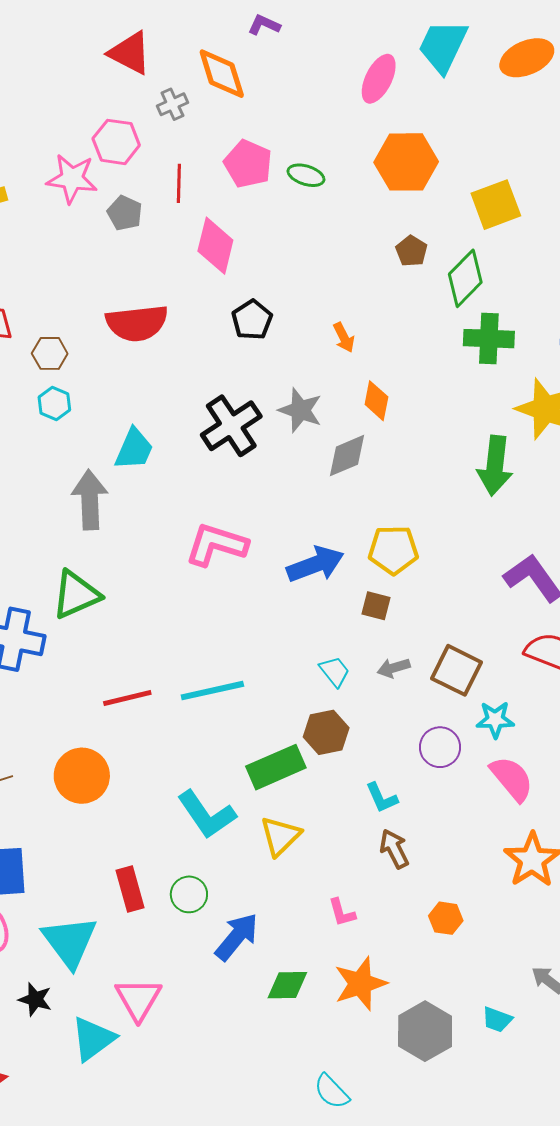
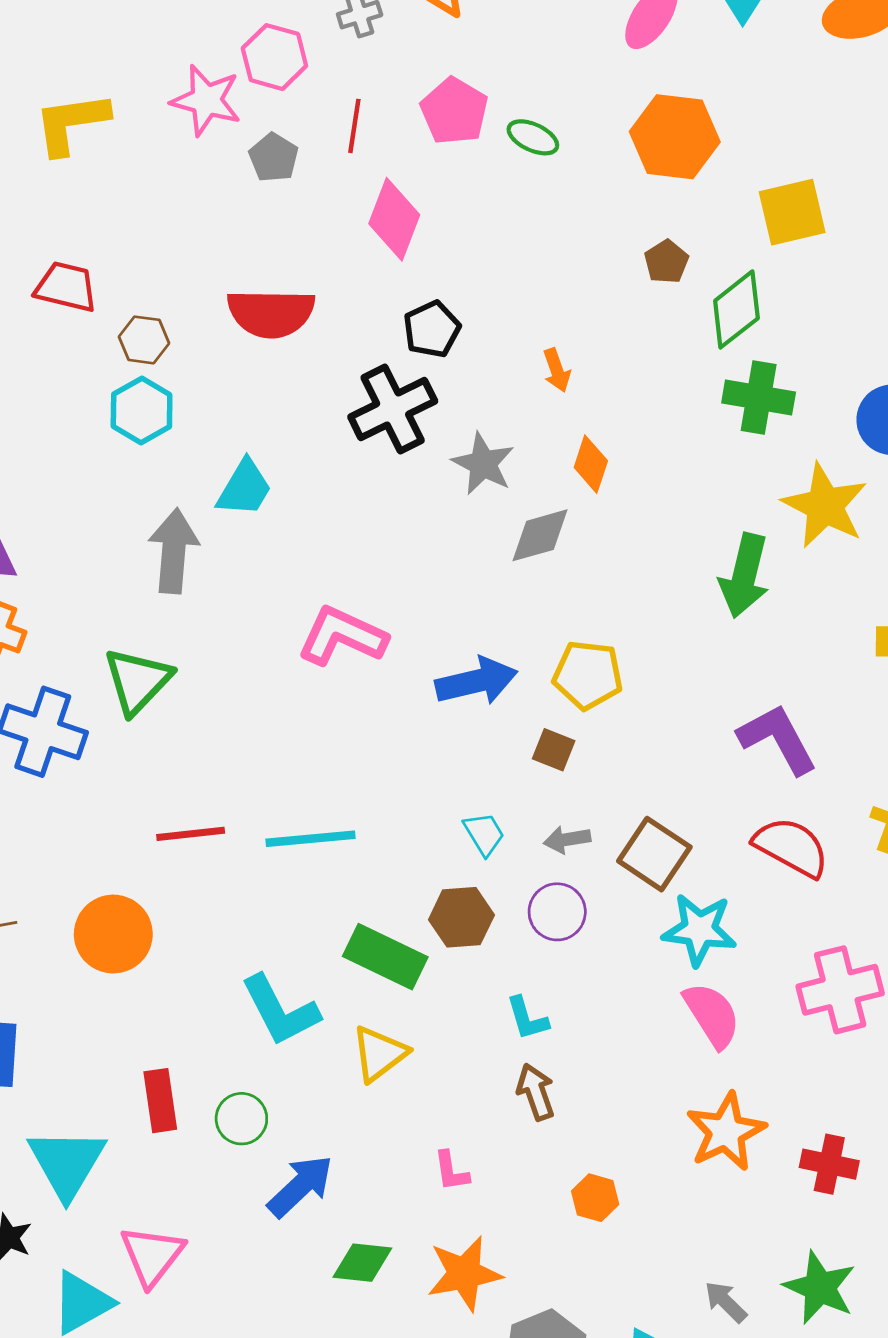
cyan hexagon: (54, 403) -> (142, 410), size x1.4
black cross: (231, 426) -> (393, 409), moved
green triangle: (76, 595) -> (138, 681), turned -30
cyan star: (495, 720) -> (699, 930), size x1.4
purple circle: (440, 747) -> (557, 912), moved
green rectangle: (276, 767) -> (385, 957), turned 42

